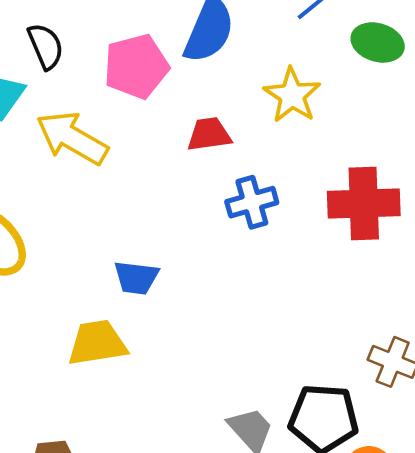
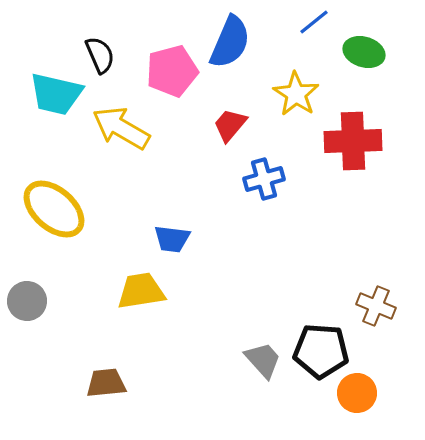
red trapezoid: (209, 134) -> (230, 125), turned -42
red cross: (364, 203) -> (353, 141), moved

